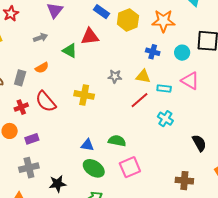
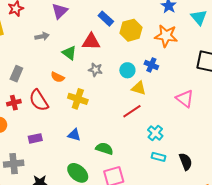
cyan circle: (182, 53) -> (127, 70), moved
orange semicircle: (42, 68) -> (58, 77), moved, turned 48
gray star: (115, 76) -> (95, 70), moved
cyan rectangle: (164, 89) -> (159, 157), moved
purple rectangle: (32, 139) -> (35, 138), moved
blue triangle: (87, 145) -> (74, 135), moved

